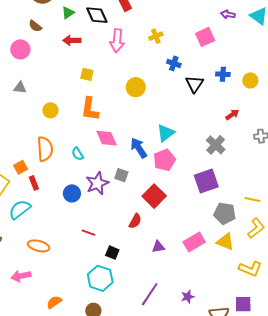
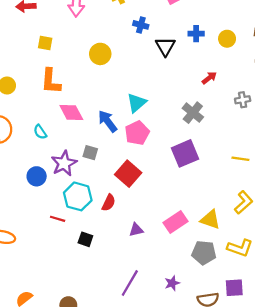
yellow line: (252, 200) -> (240, 159), moved
gray pentagon: (225, 213) -> (204, 253), moved
cyan hexagon: (100, 278) -> (78, 196), moved

